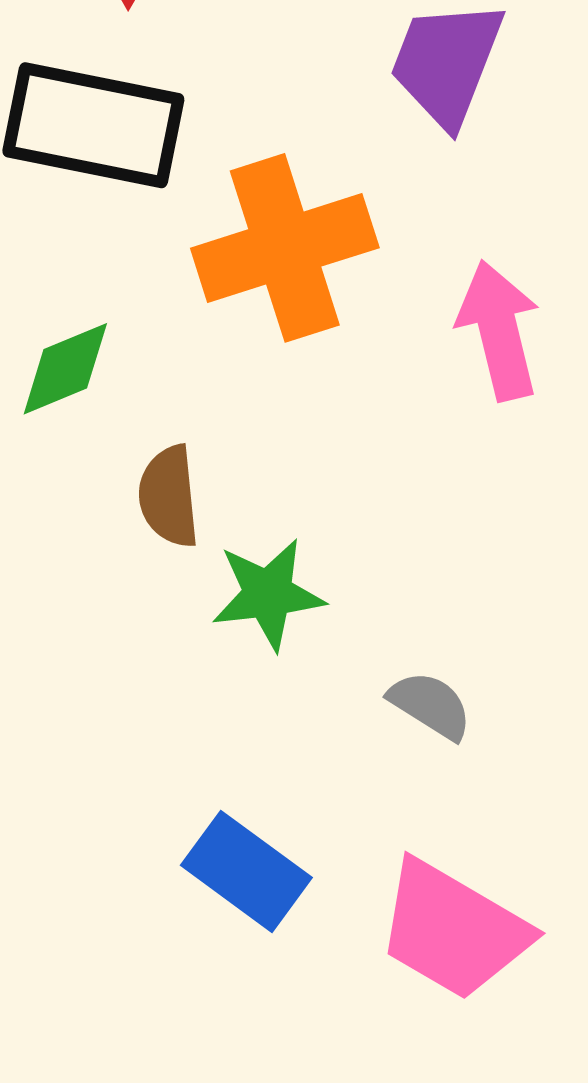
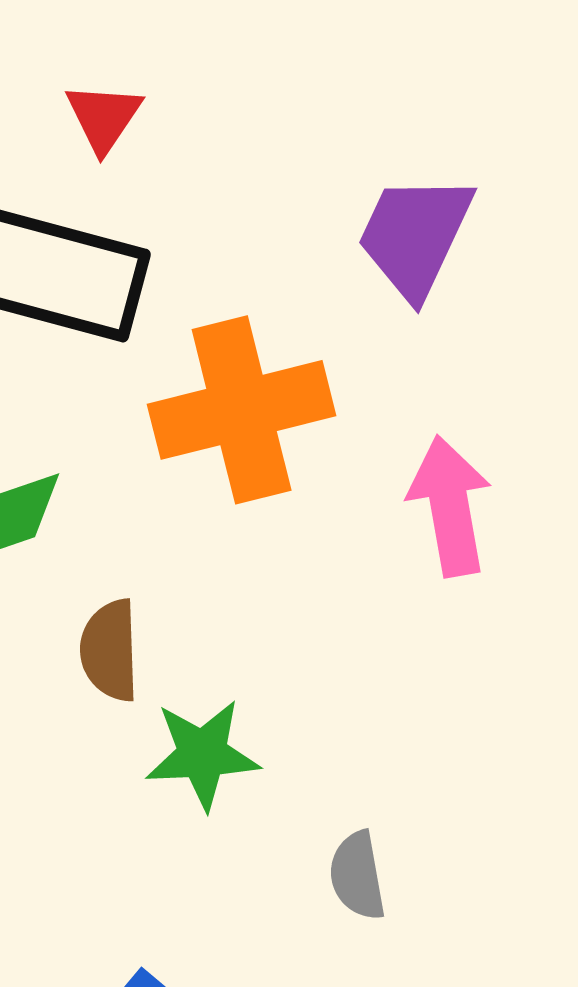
gray semicircle: (430, 705) -> (357, 876), turned -136

